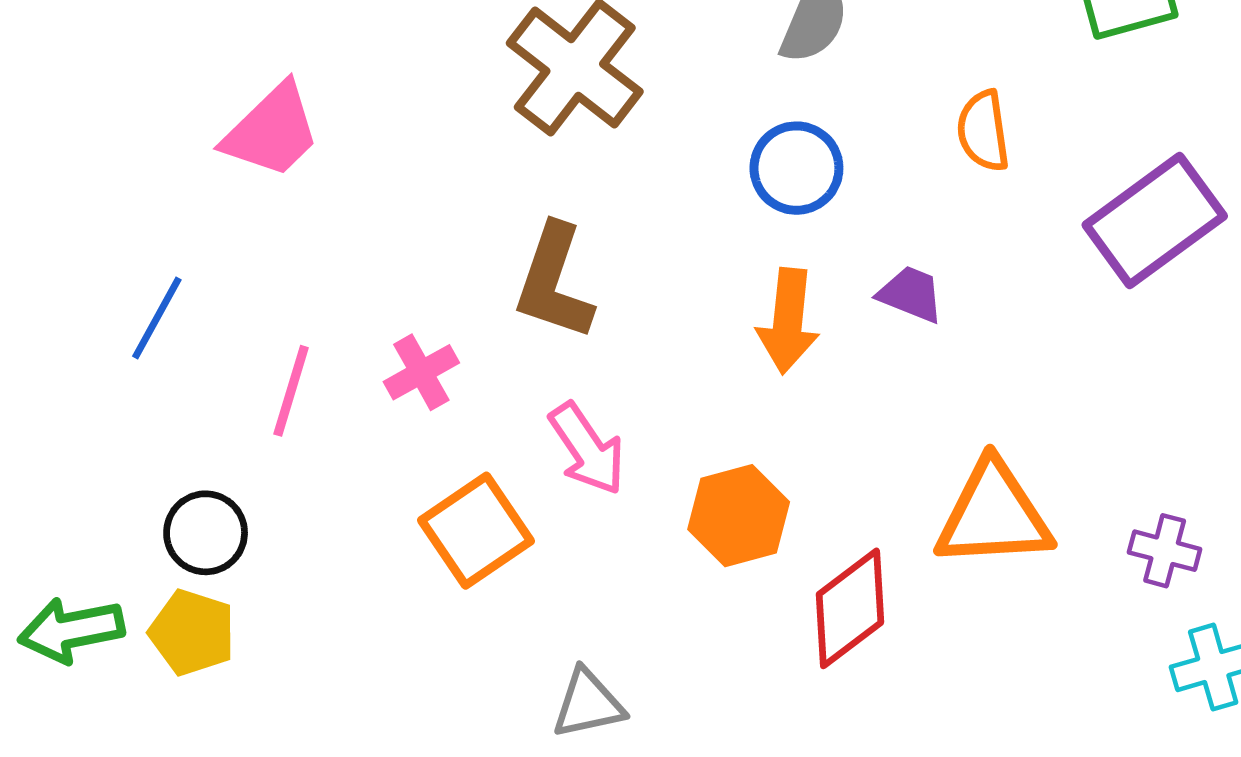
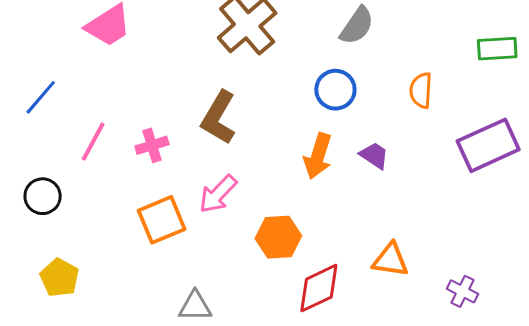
pink arrow: (587, 449) -> (218, 194), turned 66
orange triangle: (994, 515) -> (391, 260), size x0.7
yellow pentagon: (192, 632) -> (59, 278), moved

